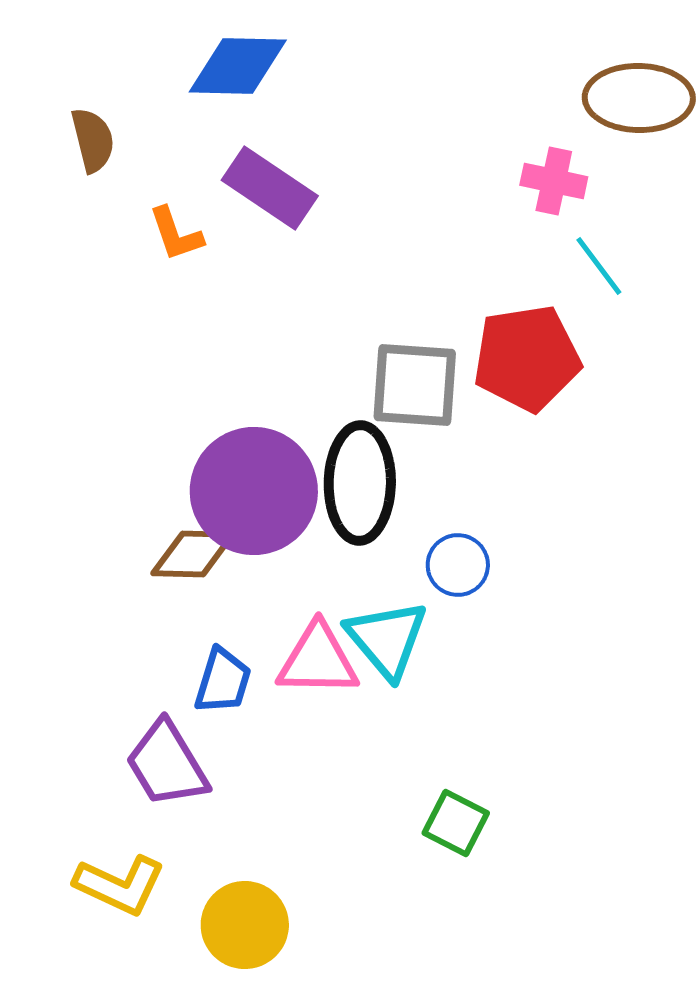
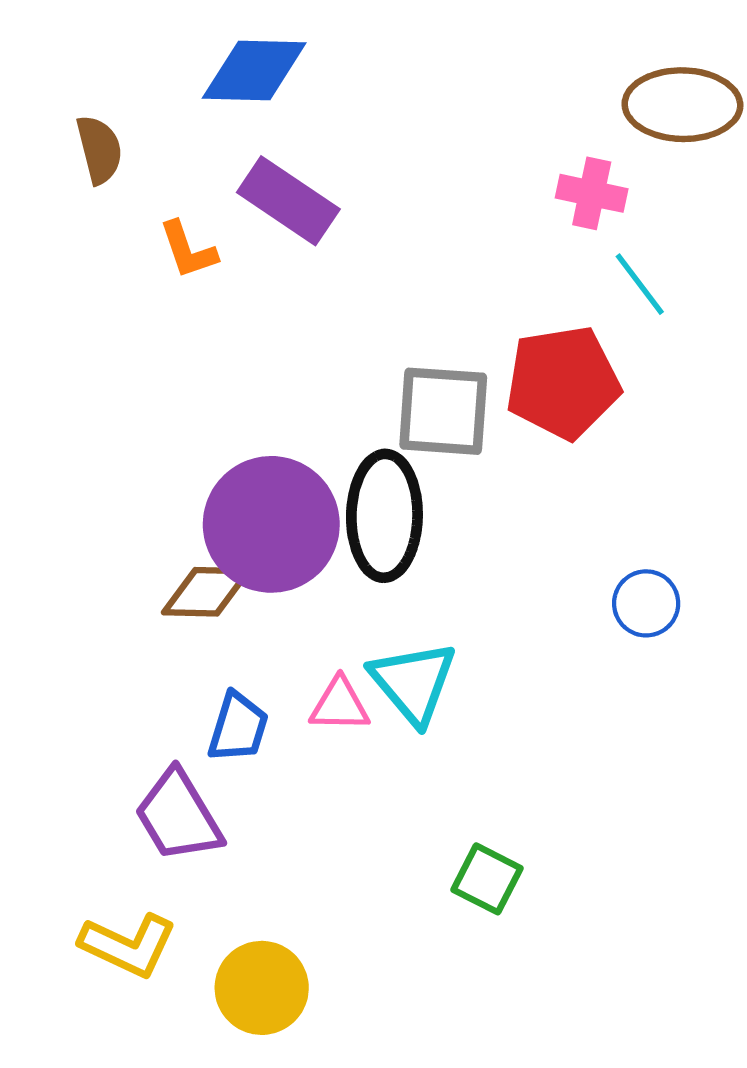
blue circle: (458, 565) -> (646, 603), moved
pink triangle: (318, 660) -> (340, 705), size x0.7

